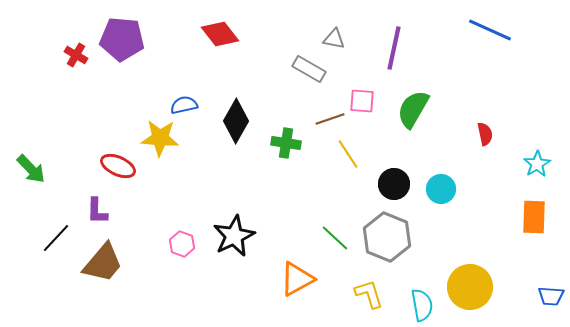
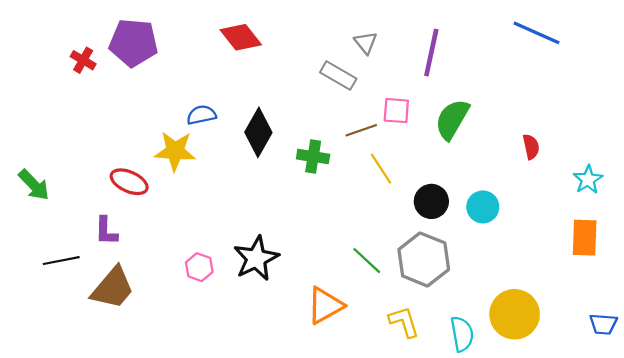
gray triangle: (334, 39) -> (366, 43), turned 40
black line: (56, 238) -> (61, 261), turned 36

